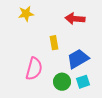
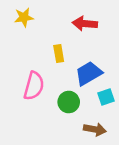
cyan square: (83, 82) -> (106, 97), moved

